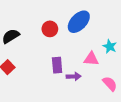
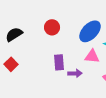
blue ellipse: (79, 22) -> (90, 31), moved

